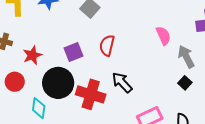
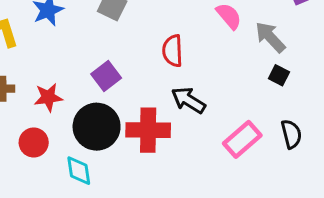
red semicircle: (107, 45) -> (173, 51), moved
red star: (32, 55) -> (48, 97), turned 30

